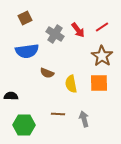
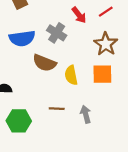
gray cross: (55, 34) -> (57, 33), moved
brown semicircle: (47, 73) -> (44, 63), size x1.5

